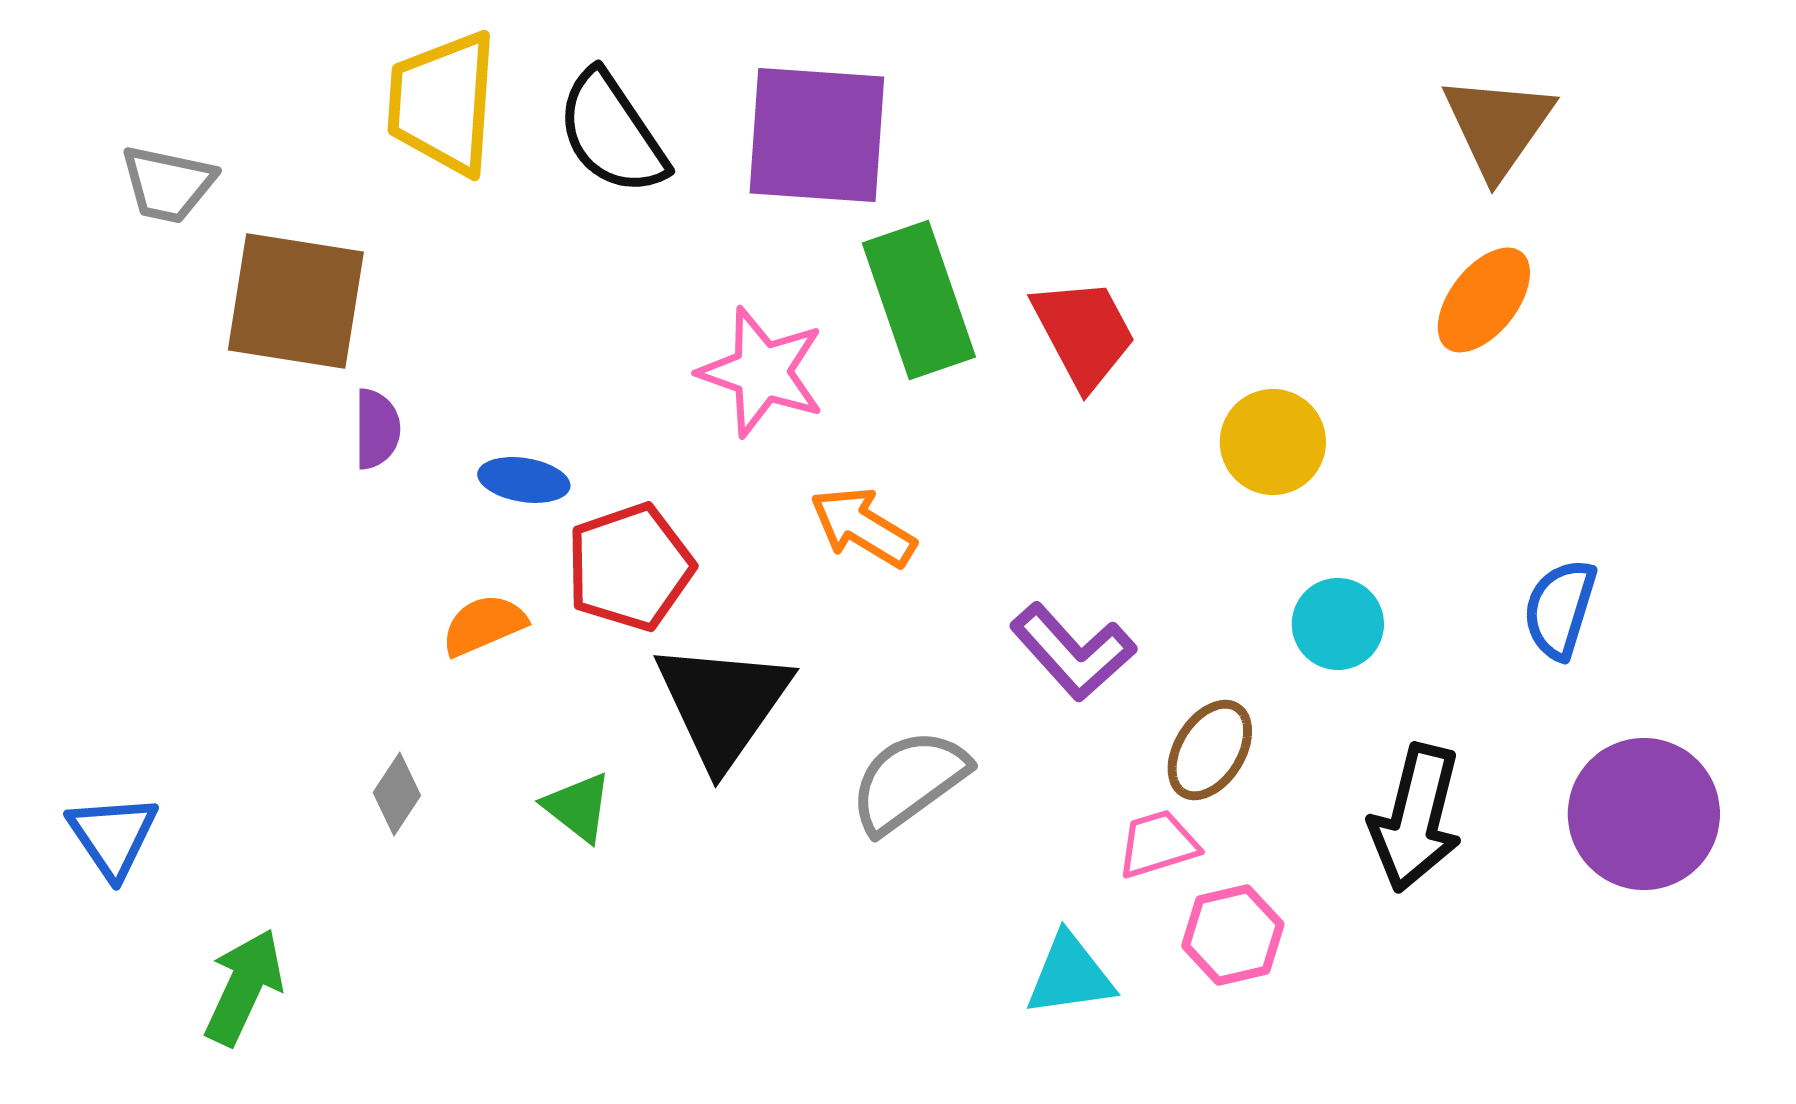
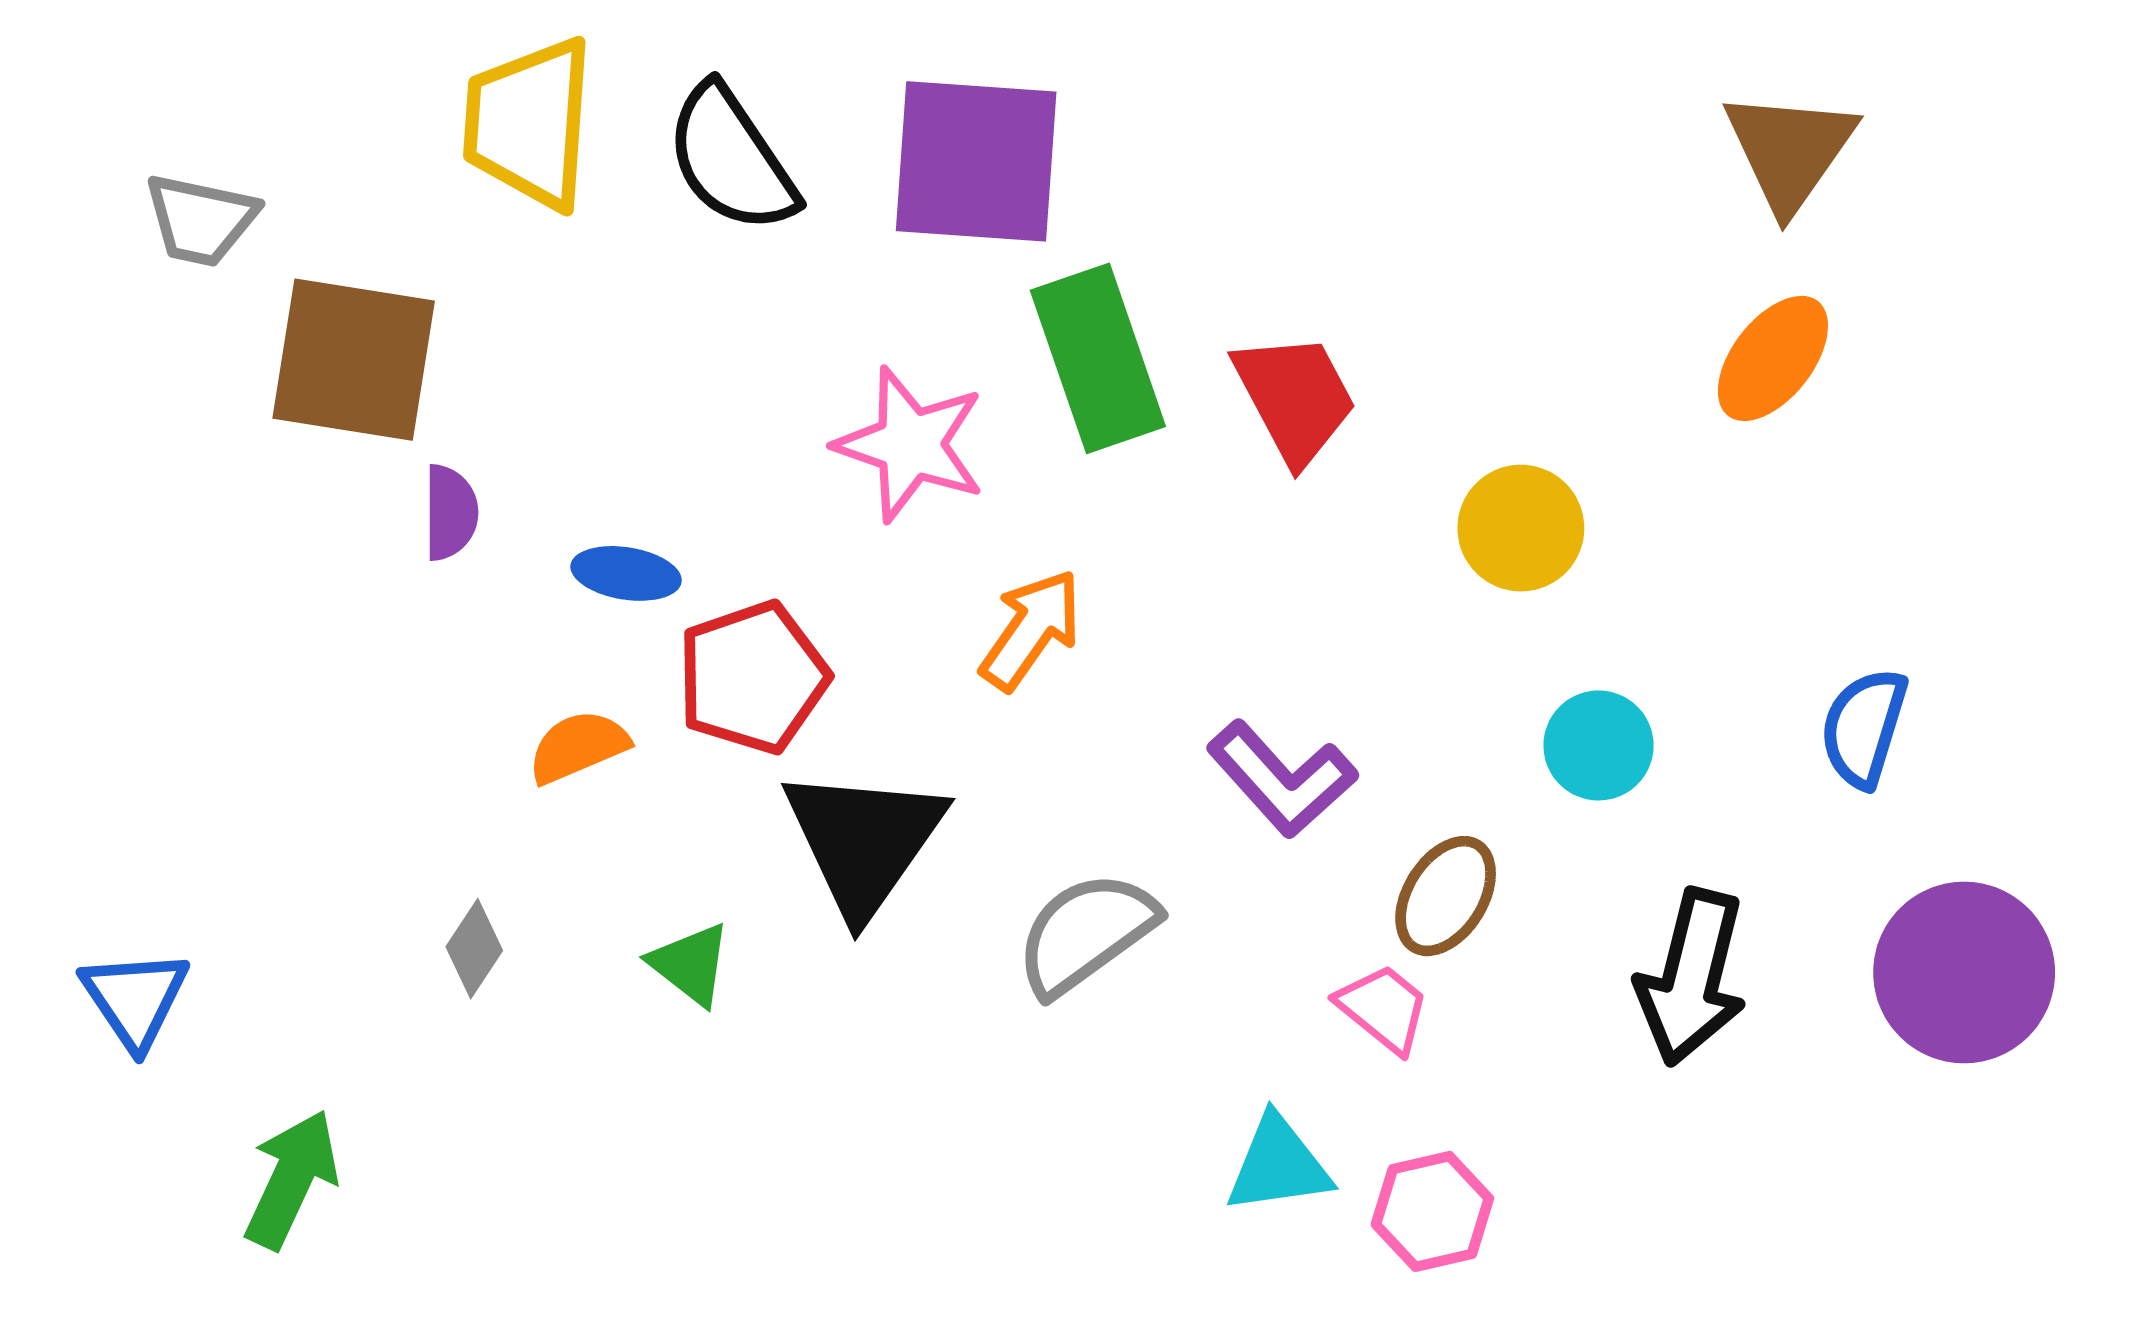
orange arrow: (863, 527) -> (1031, 630), turned 94
pink trapezoid: (1158, 844) -> (1383, 1008), turned 56
pink hexagon: (1233, 935) -> (1432, 1211), moved

